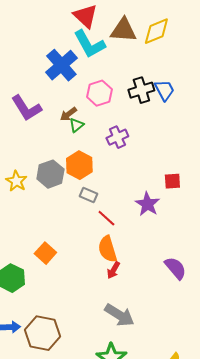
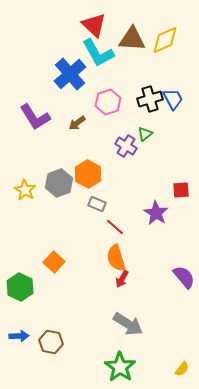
green triangle: (76, 125) -> (145, 134), moved
purple cross: (117, 137) -> (126, 146), turned -35
brown hexagon: (42, 333) -> (51, 342), size x0.7

